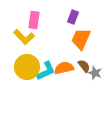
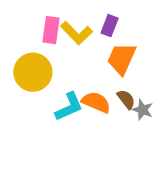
yellow L-shape: (24, 37) -> (76, 33), moved
yellow circle: (27, 67) -> (33, 72), moved
orange semicircle: (64, 68) -> (96, 102), turned 36

